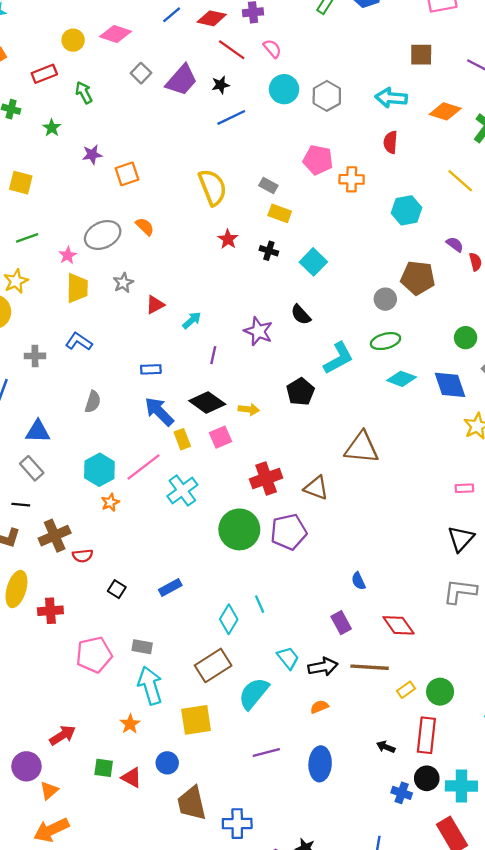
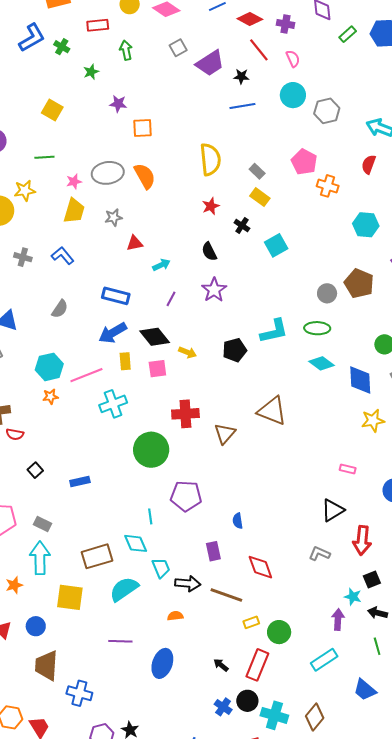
orange semicircle: (145, 227) -> (145, 176), size x1.5
black semicircle: (301, 315) -> (209, 252), moved
blue rectangle: (151, 369) -> (116, 296), size x1.5
blue arrow: (159, 412) -> (113, 333), turned -92
brown triangle: (316, 488) -> (225, 434), turned 35
purple pentagon: (289, 532) -> (186, 496), moved
gray L-shape: (460, 591) -> (319, 554), size x0.7
cyan diamond: (229, 619) -> (136, 543), moved, turned -70

